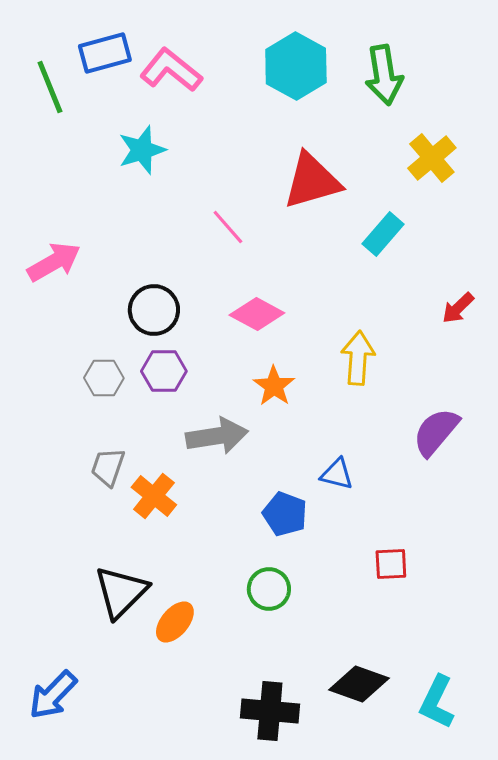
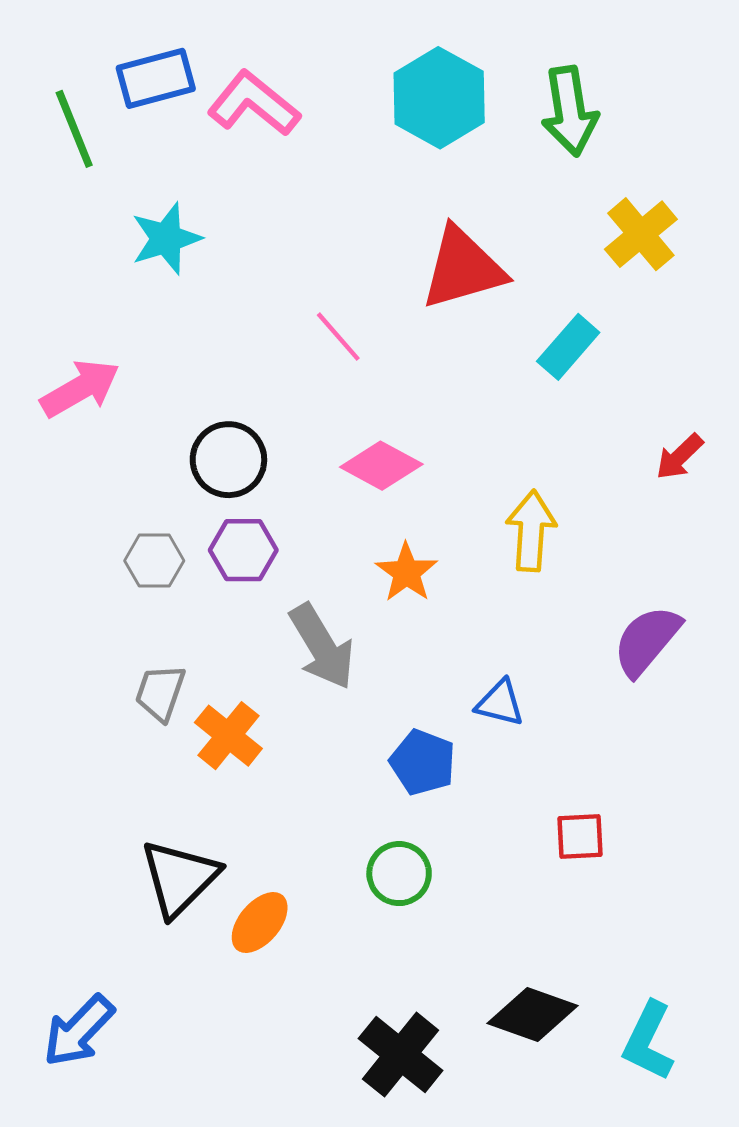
cyan star: (142, 150) -> (166, 239), moved
gray arrow: (217, 436) -> (322, 647), turned 68
black cross: (270, 711) -> (401, 1055), turned 34

